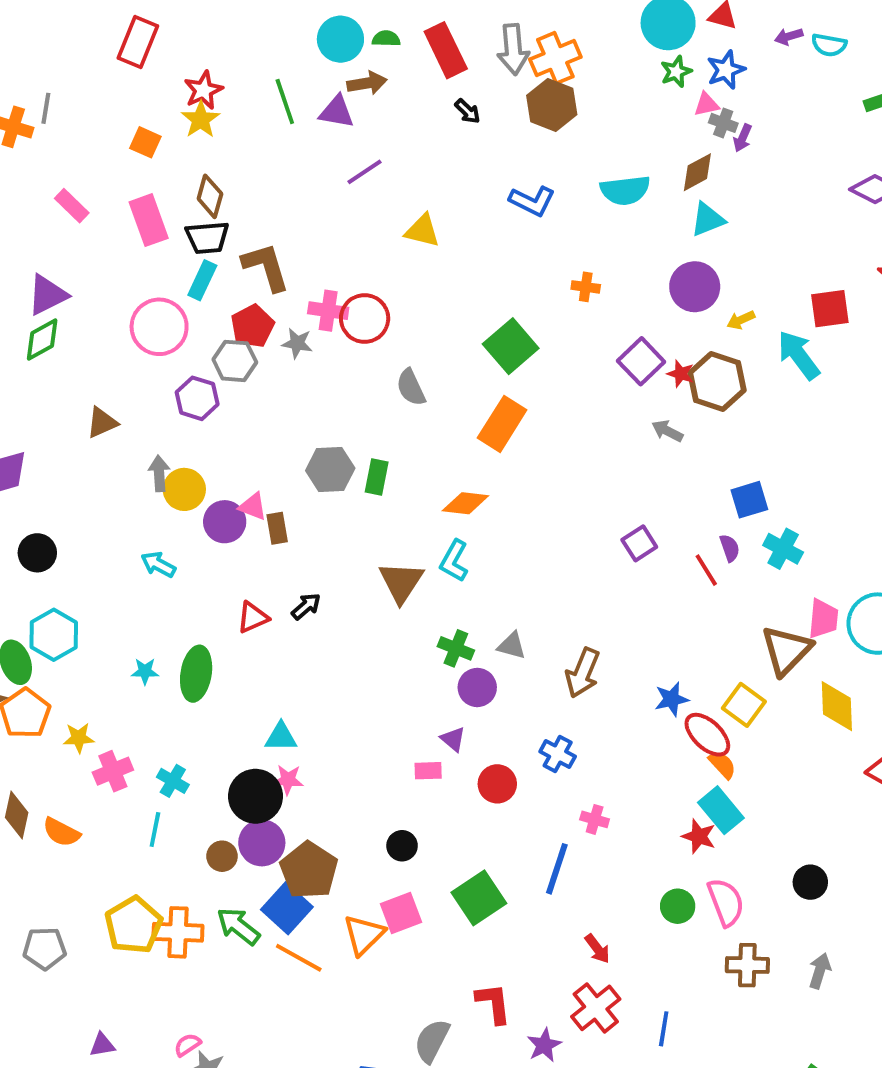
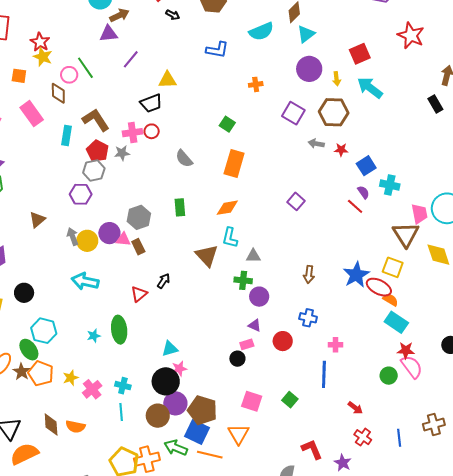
green line: (285, 101) -> (85, 68), moved
black trapezoid: (207, 238) -> (151, 103), moved
red square: (830, 309) -> (360, 54), moved
red circle: (365, 318) -> (152, 131), size x0.6
yellow arrow: (741, 320) -> (337, 79), turned -56
pink circle: (159, 327) -> (69, 75), moved, size x0.6
green square: (511, 346) -> (227, 124), size x0.6
red star: (681, 374) -> (341, 150), moved
gray hexagon: (330, 469) -> (139, 217), moved
purple circle: (225, 522) -> (109, 233), moved
purple square: (639, 543) -> (296, 201), moved
cyan arrow: (158, 564) -> (85, 281), size x1.5
gray triangle: (512, 646) -> (253, 256), moved
brown arrow: (583, 673) -> (309, 274), size x0.7
blue star: (672, 699) -> (356, 275), size x1.5
red star: (699, 836) -> (406, 350), moved
black circle: (402, 846) -> (237, 359), moved
brown circle: (222, 856) -> (158, 416), size x1.5
green square: (479, 898) -> (290, 400), size x0.6
pink square: (401, 913) -> (252, 401), moved, turned -35
brown cross: (747, 965) -> (434, 424), moved
red cross: (596, 1008) -> (363, 437), size x0.7

